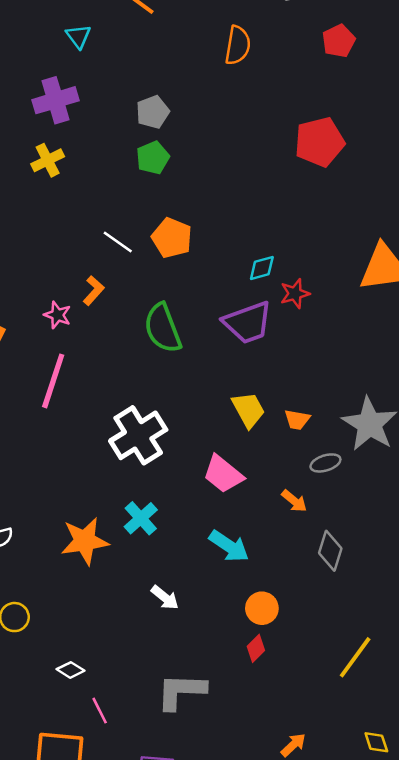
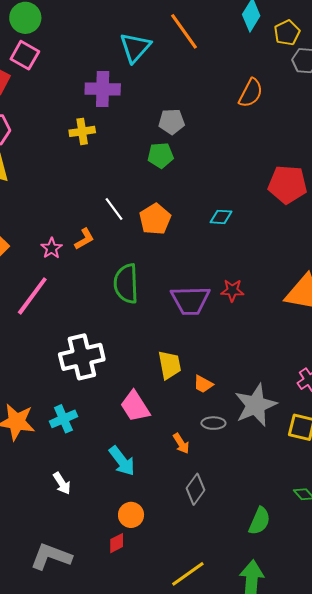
cyan triangle: (78, 36) -> (135, 47), size x1.6
cyan diamond: (262, 268) -> (221, 217), moved

